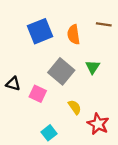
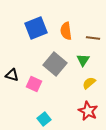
brown line: (104, 24) -> (93, 38), moved
yellow semicircle: (75, 107) -> (89, 83), moved, turned -96

